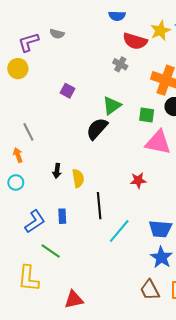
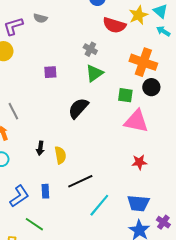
gray cross: (120, 64) -> (90, 49), moved
purple square: (67, 91) -> (50, 72), turned -32
green triangle: (112, 105) -> (94, 73), moved
red star: (138, 180) -> (139, 162), moved
black line: (99, 206) -> (80, 181), turned 70

